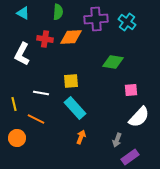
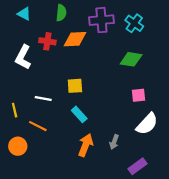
green diamond: (113, 62) -> (131, 59), moved
cyan rectangle: (75, 108) -> (79, 114), size x0.7
orange arrow: (81, 137) -> (86, 145), size x1.5
gray arrow: (117, 140) -> (114, 142), moved

